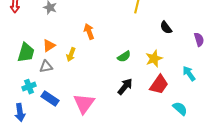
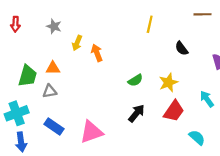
orange triangle: (49, 46) -> (53, 68), turned 32
yellow arrow: (71, 55) -> (77, 43), moved
cyan cross: (29, 87) -> (17, 113), moved, size x1.5
pink triangle: (84, 104) -> (91, 132), turned 35

